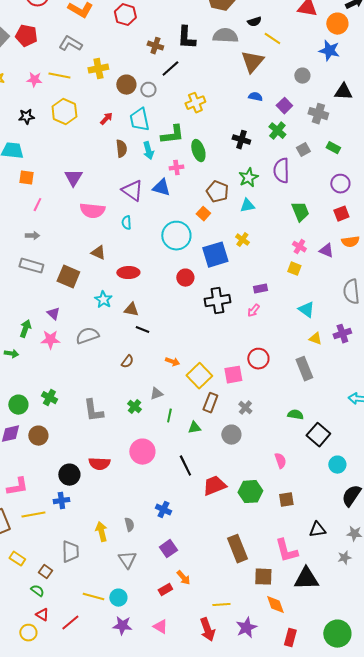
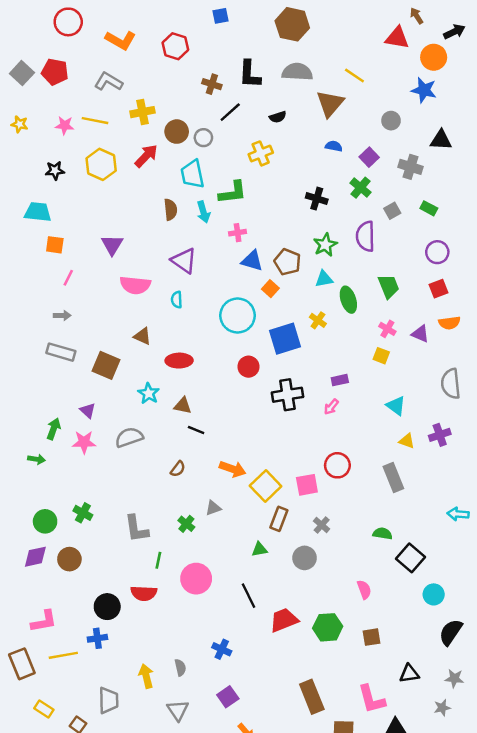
black semicircle: (254, 22) -> (278, 117), moved
red arrow: (106, 119) -> (146, 156), moved, size x1.5
green ellipse: (198, 151) -> (348, 300), moved
blue triangle: (161, 188) -> (252, 261), moved
orange arrow: (172, 362) -> (233, 469), size x1.5
green line: (169, 416) -> (158, 560), moved

